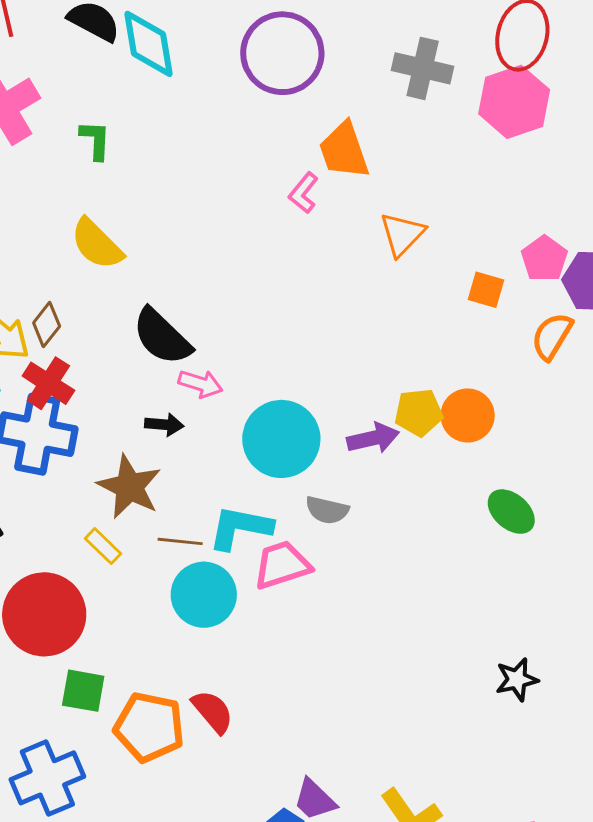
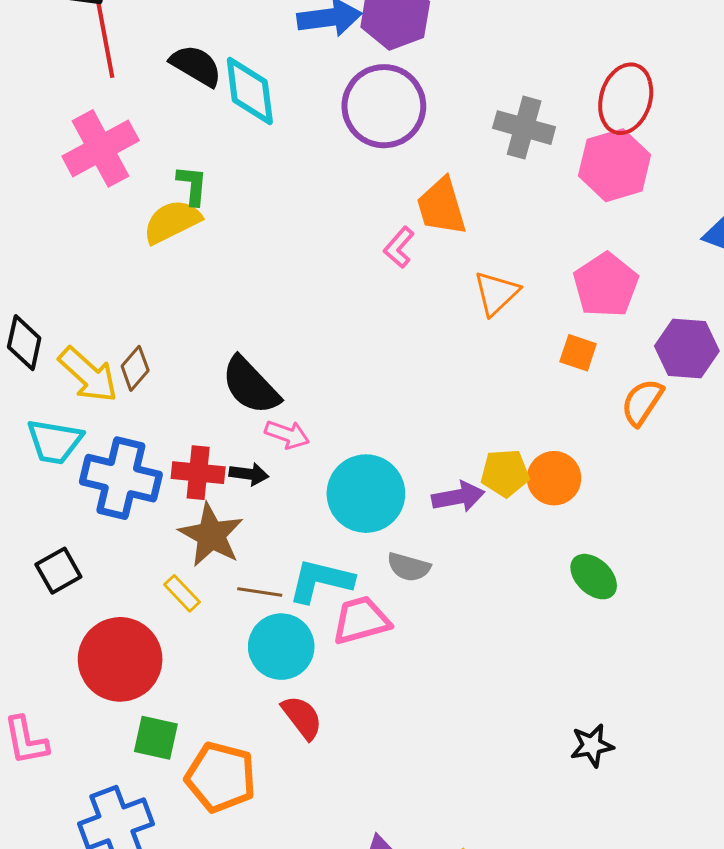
yellow semicircle: (97, 244) -> (172, 222), moved, turned 106
pink pentagon: (544, 259) -> (606, 285), moved, size x1.4
red cross: (48, 383) -> (198, 473), moved, turned -30
red semicircle: (213, 712) -> (302, 717), moved

